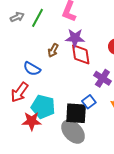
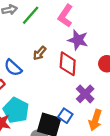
purple star: (75, 38) -> (78, 40), moved
blue square: (89, 102) -> (65, 116), turned -32

